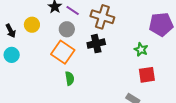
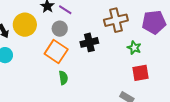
brown cross: (102, 17) -> (116, 20), moved, turned -30
yellow circle: (32, 25) -> (25, 25), size x1.5

